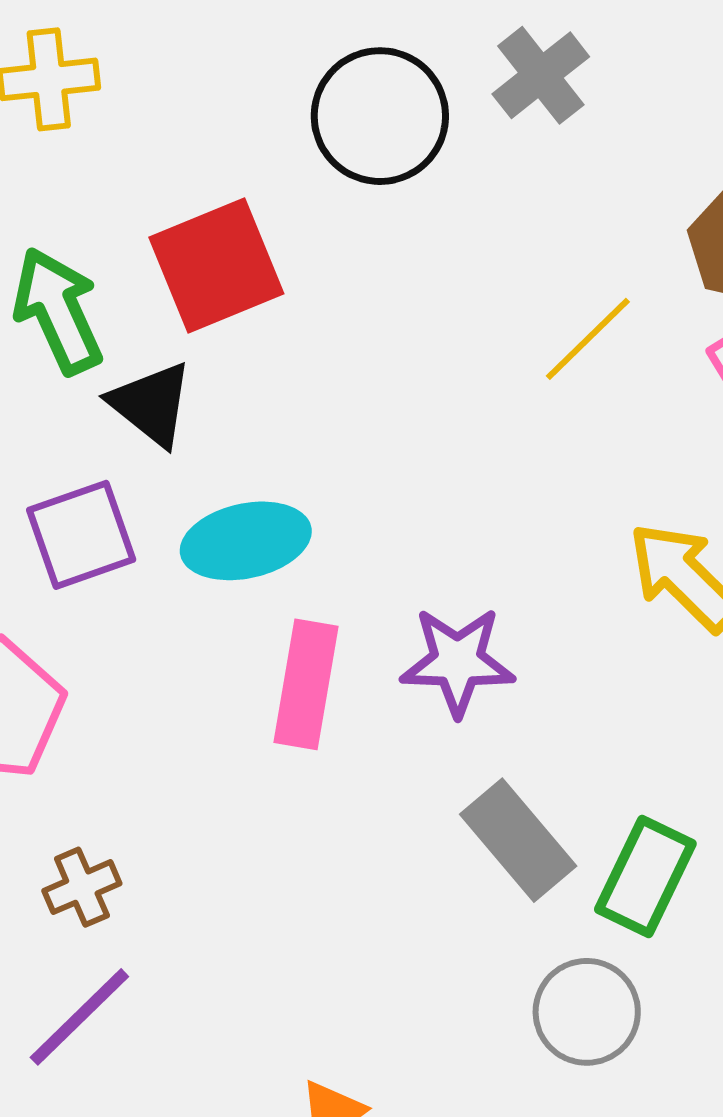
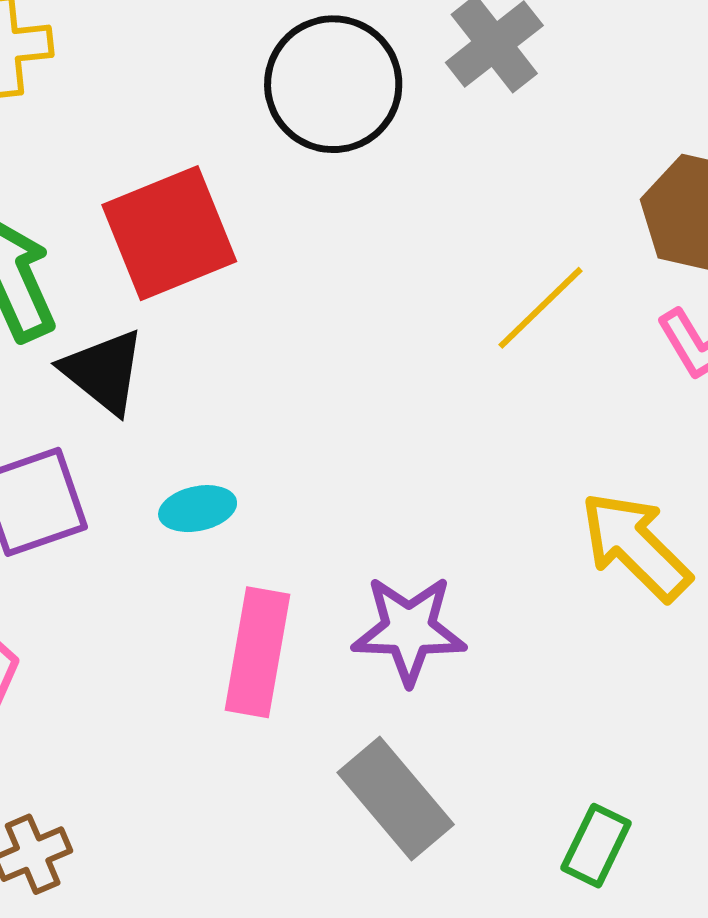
cyan ellipse: (246, 541) -> (198, 509), size x0.6
gray rectangle: (518, 840) -> (396, 799), moved
green rectangle: (645, 877) -> (596, 846), size x0.7

